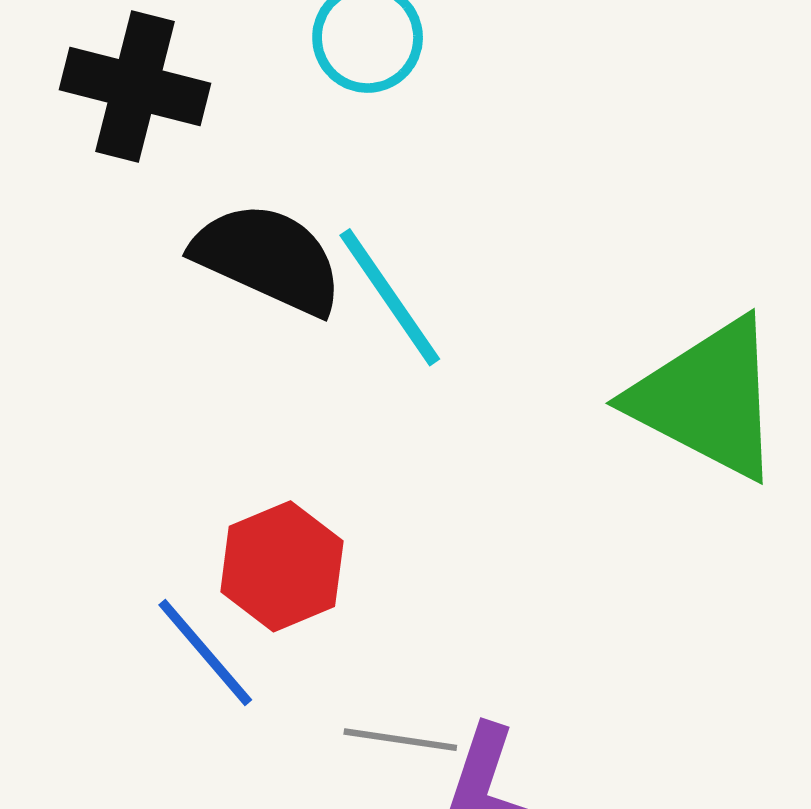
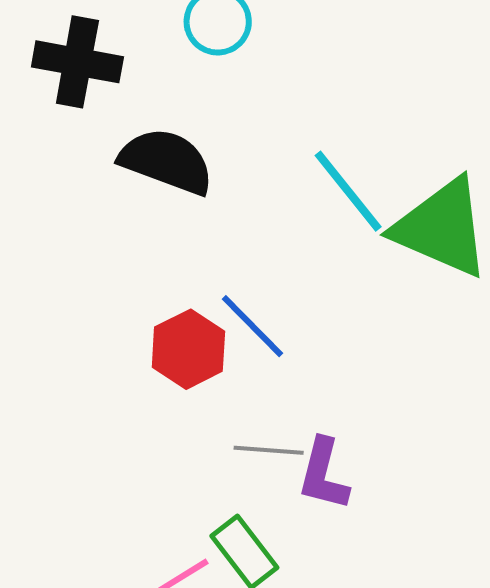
cyan line: (390, 297) -> (348, 191), moved
blue line: (205, 652) -> (252, 326), moved

